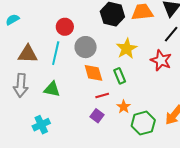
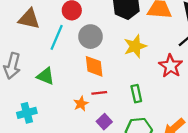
brown triangle: (28, 54) -> (29, 19), moved
green rectangle: (120, 76) -> (136, 94), moved
orange star: (124, 107) -> (81, 104), moved
purple square: (97, 116) -> (104, 122), moved

